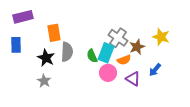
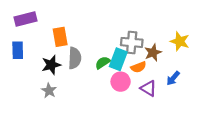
gray cross: (118, 38) -> (132, 42), turned -30
green semicircle: (92, 56) -> (103, 63), turned 80
black star: (46, 58) -> (51, 65), turned 30

